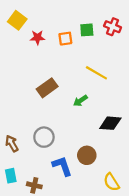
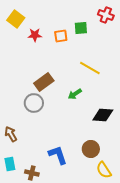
red cross: (113, 27) -> (106, 15), moved
gray circle: (44, 137) -> (34, 103), moved
brown circle: (87, 155) -> (91, 149), moved

